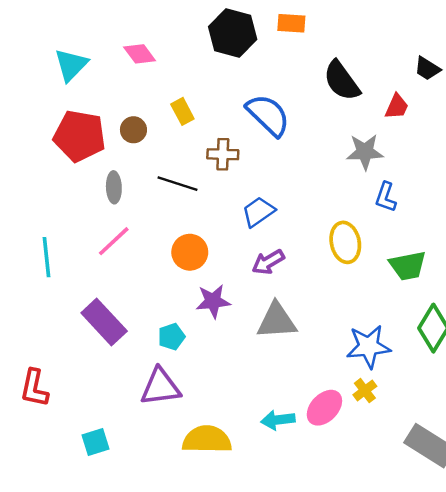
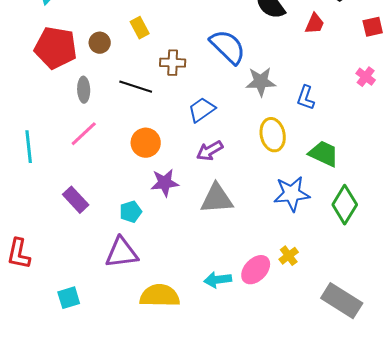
blue semicircle: (268, 115) -> (228, 47), moved
gray star: (365, 152) -> (261, 82), moved
green trapezoid: (408, 266) -> (324, 154), turned -144
purple rectangle: (104, 322) -> (76, 200), size x0.7
blue star: (369, 346) -> (292, 194), moved

